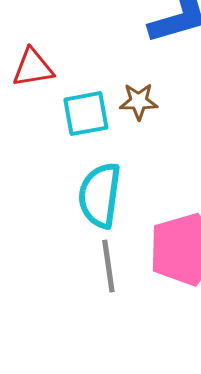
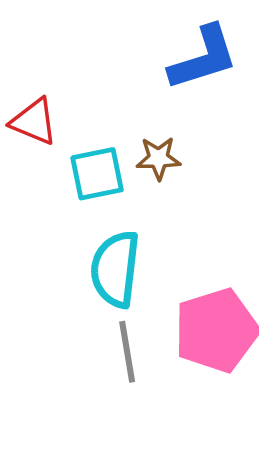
red triangle: (33, 68) -> (34, 122), turned 33

